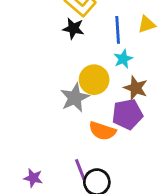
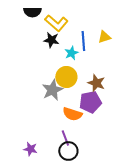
cyan star: (123, 59) -> (71, 53), moved
purple line: (80, 170) -> (65, 138), moved
purple star: (33, 178) -> (30, 149), moved

